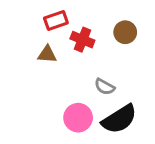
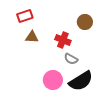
red rectangle: (56, 20) -> (25, 16), moved
red cross: (82, 40) -> (63, 40), moved

